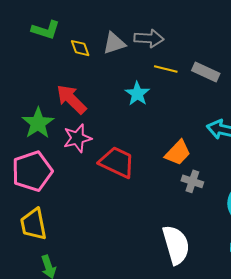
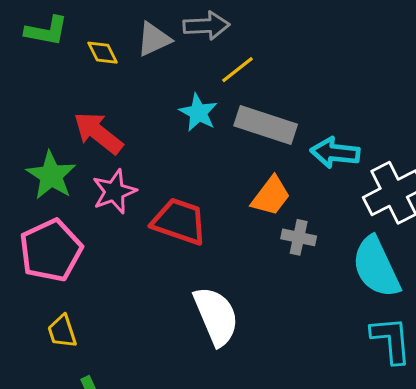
yellow line: (166, 69) -> (238, 70), turned -45
gray rectangle: (206, 72) -> (266, 125), moved, size x1.4
yellow trapezoid: (33, 224) -> (62, 331), size x0.7
white semicircle: (176, 245) -> (216, 316), moved

